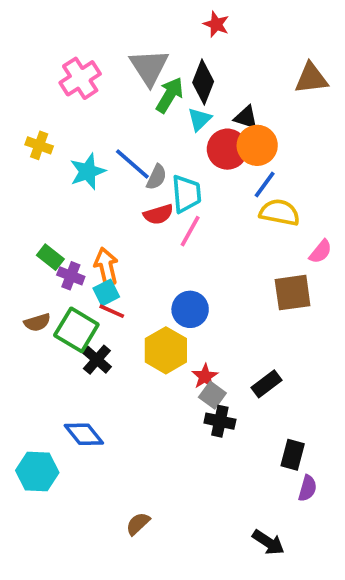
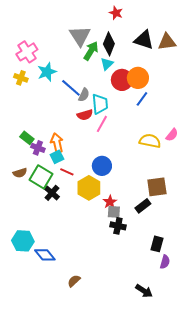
pink cross: (80, 78) -> (27, 52), moved
black triangle: (246, 117) -> (144, 40), moved, size x1.5
cyan star: (88, 171) -> (47, 72), moved
yellow semicircle: (280, 212) -> (150, 141), moved
brown square: (293, 293) -> (157, 187), moved
red line: (112, 311) -> (67, 172), moved
gray square: (212, 395) -> (114, 212), turned -32
blue diamond: (84, 434) -> (45, 255), moved
cyan hexagon: (37, 471) -> (23, 241), moved

